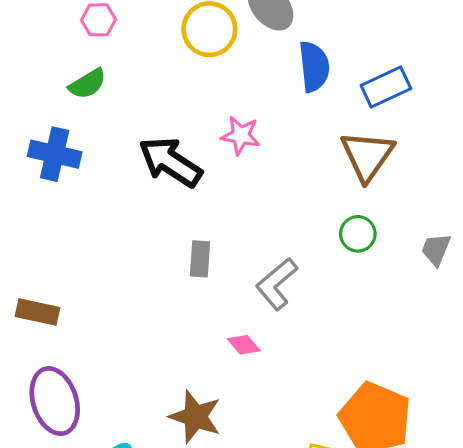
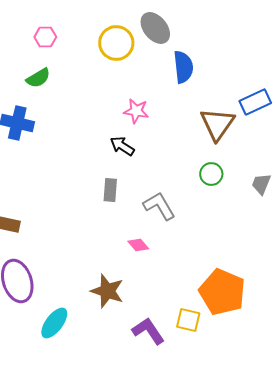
blue rectangle: (386, 87) -> (255, 102), moved
black arrow: (170, 162) -> (122, 146), moved, size x0.6
gray L-shape: (277, 284) -> (159, 206), turned 100

